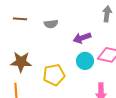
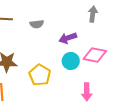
yellow pentagon: (54, 75) -> (40, 75), turned -30

